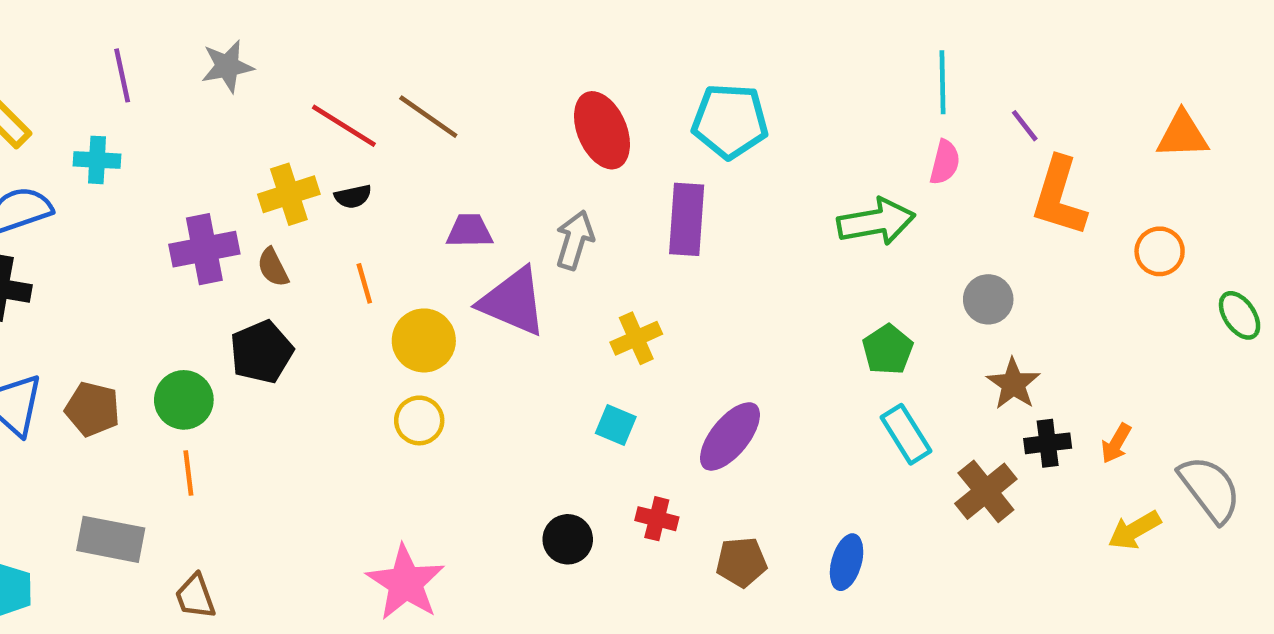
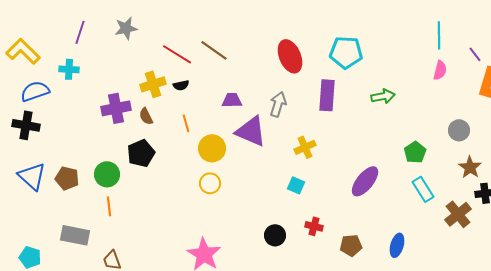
purple line: (122, 75) -> (80, 32), turned 30
green arrow: (876, 222) -> (383, 96), moved, size x0.7
purple ellipse: (730, 436) -> (365, 181), moved

